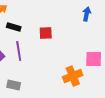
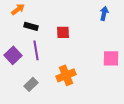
orange cross: (73, 76) -> (66, 75), moved
gray rectangle: (14, 85) -> (31, 84), turned -56

